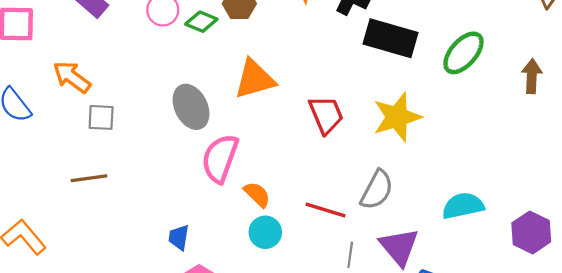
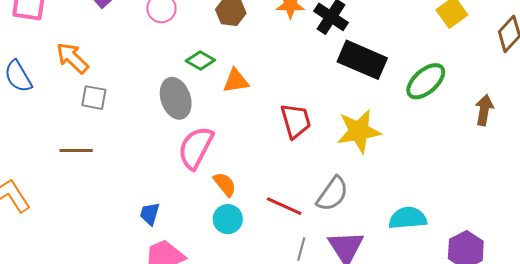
green diamond: (201, 22) -> (200, 60), moved
orange triangle: (255, 79) -> (236, 81), size x0.7

